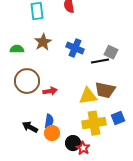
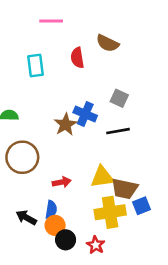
brown star: (43, 42) -> (66, 124), moved
gray square: (111, 52) -> (119, 98), moved
brown trapezoid: (105, 90) -> (125, 189), moved
red arrow: (50, 91) -> (62, 182), moved
black circle: (73, 143) -> (66, 240), moved

